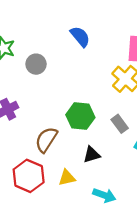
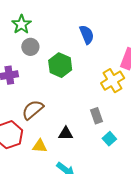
gray circle: (36, 64) -> (30, 47), moved
green hexagon: (80, 116) -> (60, 65), moved

